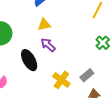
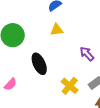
purple arrow: (48, 45) -> (87, 54), moved

